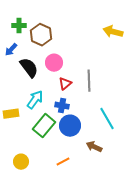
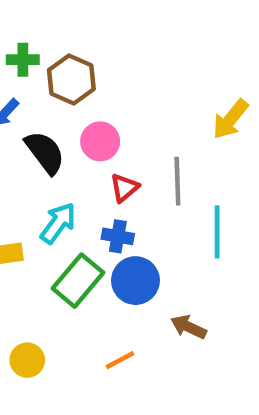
yellow arrow: (113, 32) -> (230, 119), moved, turned -66
cyan line: (107, 119) -> (217, 232), moved, turned 30

